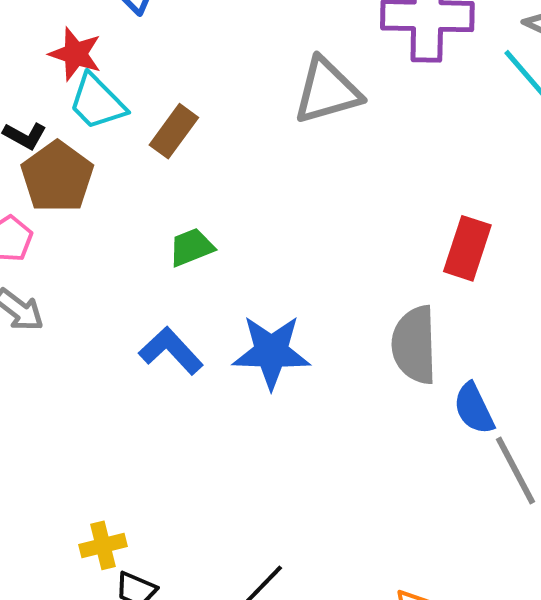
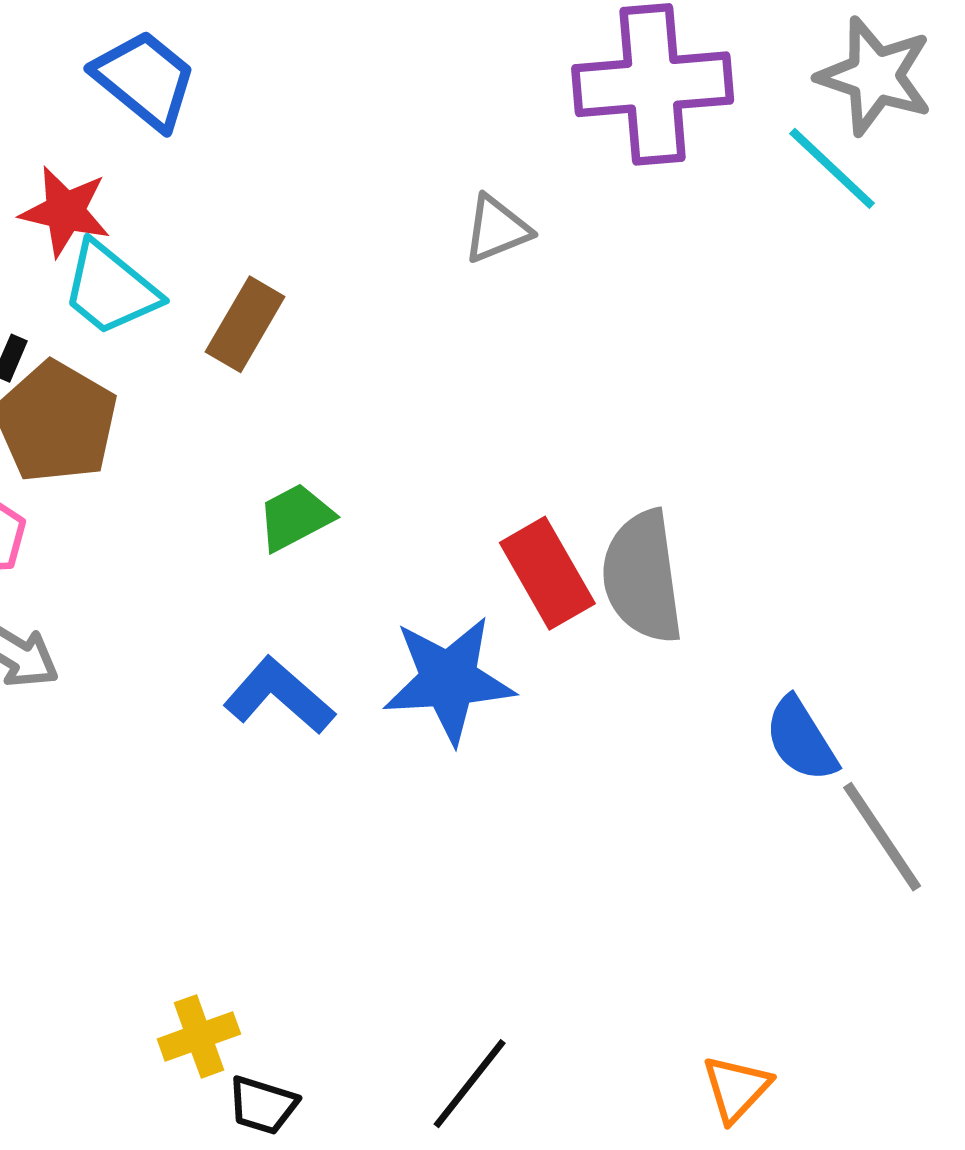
gray triangle: (327, 91) -> (497, 229), size x0.6
red rectangle: (467, 248) -> (547, 573), moved, turned -42
gray semicircle: (414, 345) -> (643, 577), moved

